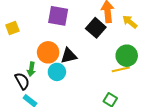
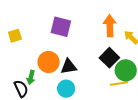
black square: (96, 28) -> (109, 58), moved
cyan circle: (57, 72) -> (66, 89), moved

